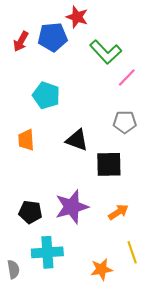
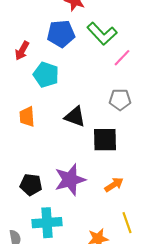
blue pentagon: (53, 37) -> (61, 34), moved
red arrow: (21, 41) -> (22, 51), moved

